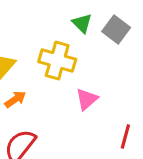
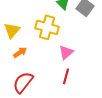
red line: (125, 136) -> (66, 76), moved

